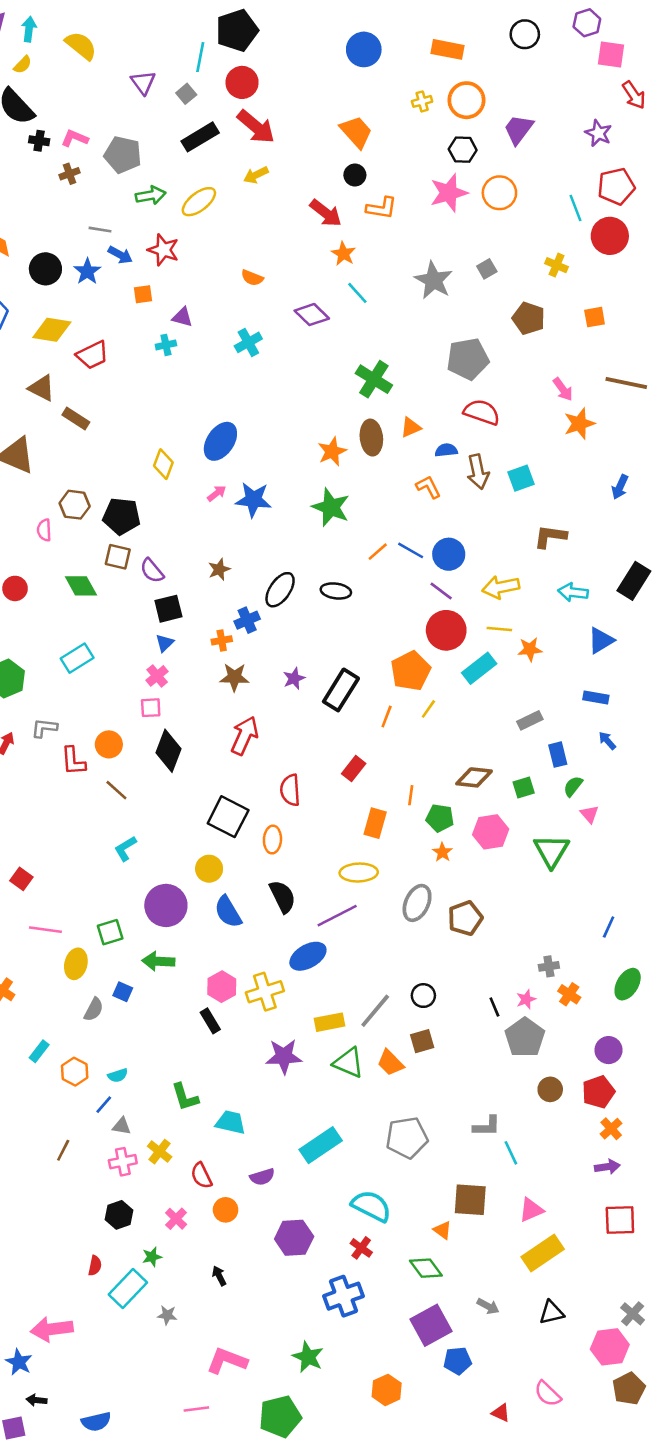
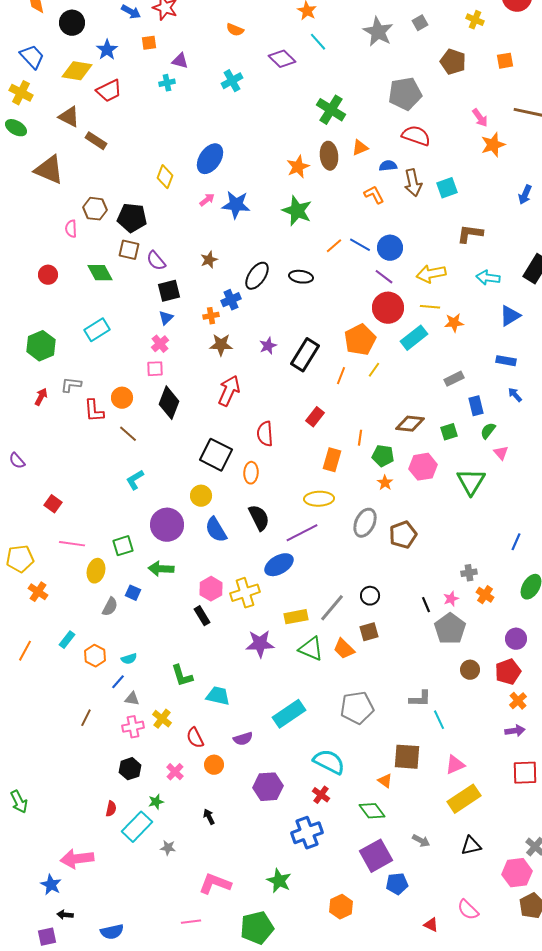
blue star: (87, 271) -> (107, 50), moved

